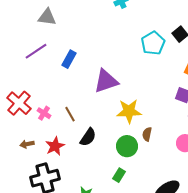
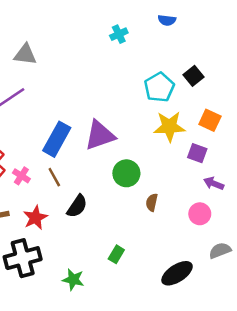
blue rectangle: (69, 59) -> (57, 139), moved, size x1.5
yellow star: (129, 111) -> (169, 127), moved
green circle: (127, 146) -> (126, 173), moved

